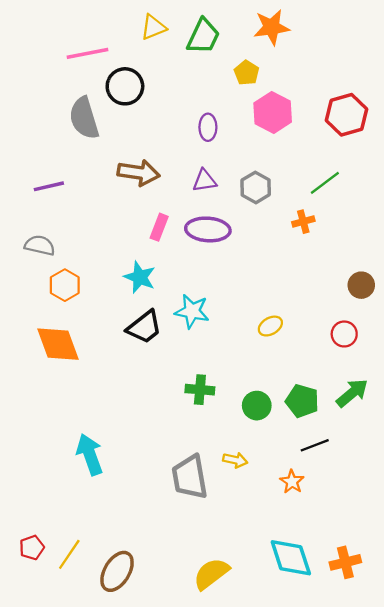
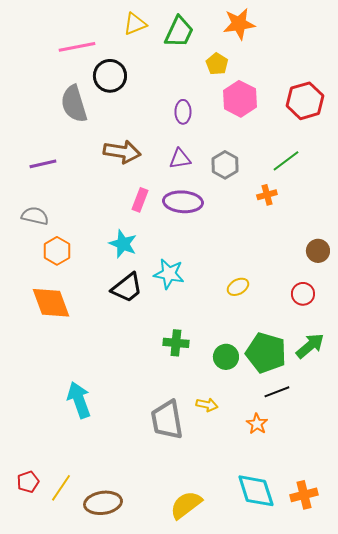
green pentagon: (302, 401) -> (266, 353), size x1.4
brown ellipse: (117, 571) -> (103, 503), turned 51

